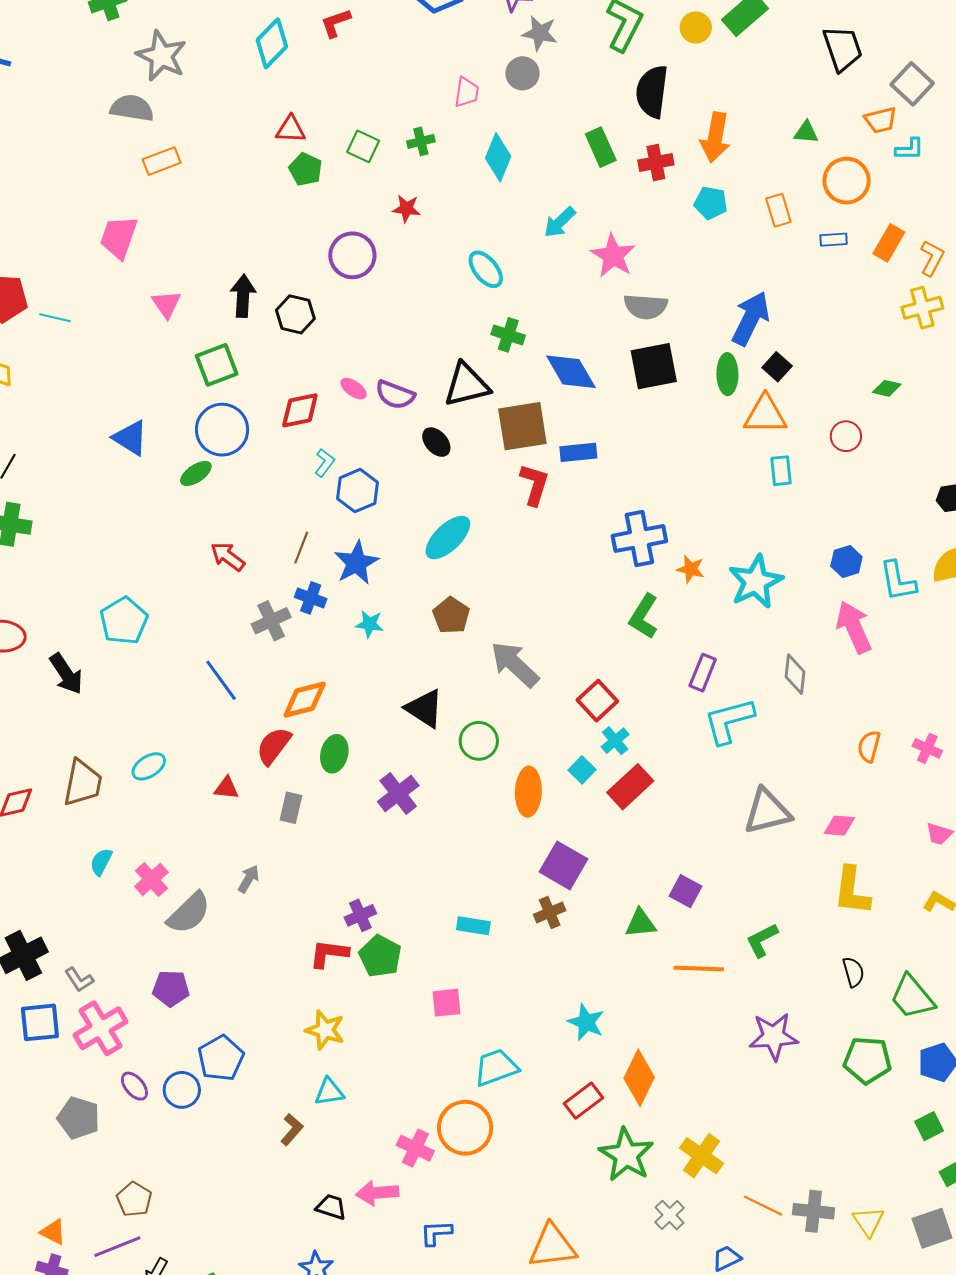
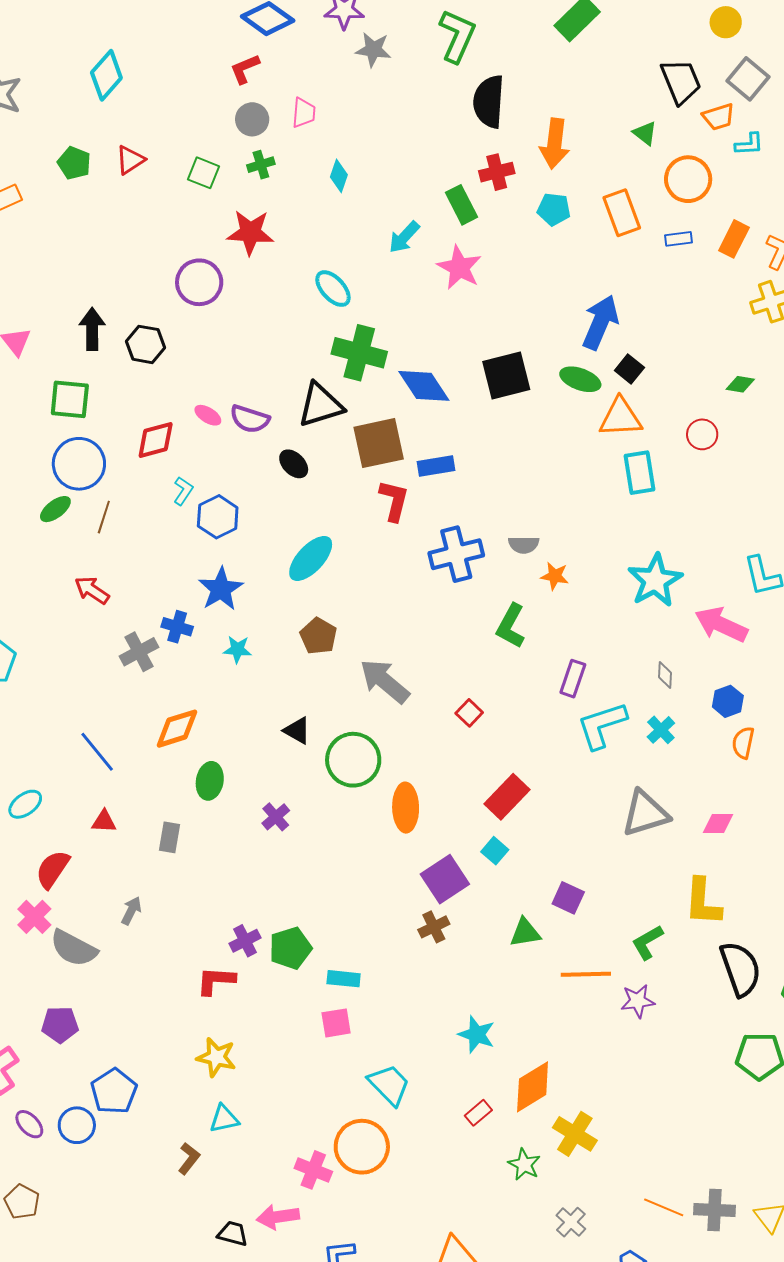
red L-shape: (336, 23) -> (245, 69), moved
yellow circle: (696, 27) -> (726, 22), moved
black trapezoid: (843, 49) -> (681, 81), moved
gray circle: (522, 73) -> (252, 119), moved
red triangle: (291, 129) -> (130, 160), turned -32
green triangle: (806, 132) -> (645, 133), turned 36
green rectangle: (601, 147) -> (461, 205), moved
cyan diamond: (498, 157) -> (339, 176), size x0.7
green pentagon: (306, 169) -> (74, 163), moved
red star: (406, 209) -> (250, 232), size x1.6
orange rectangle: (778, 210) -> (622, 213), size x1.4
gray semicircle: (646, 307) -> (524, 545), moved, size x0.7
green cross: (508, 335) -> (359, 353), size x1.6
green square: (217, 365) -> (70, 399), turned 30
green ellipse: (727, 374) -> (580, 379), turned -66
cyan rectangle: (781, 471) -> (639, 473), size x1.4
blue cross: (639, 538) -> (456, 554), moved
brown line: (301, 548) -> (104, 517), moved
blue hexagon: (846, 561) -> (728, 701), moved
cyan star: (756, 582) -> (655, 580), moved
pink arrow: (854, 627) -> (721, 625), turned -38
gray diamond: (795, 674) -> (665, 675), size x0.7
blue line: (221, 680) -> (97, 752), moved
red square: (597, 701) -> (469, 713), size x0.7
black triangle: (424, 709) -> (297, 731), size x0.7
green circle: (479, 741) -> (353, 760), size x1.4
cyan cross: (615, 741) -> (661, 730), moved
red semicircle: (274, 746) -> (53, 869), moved
cyan square: (582, 770) -> (495, 851), moved
purple cross: (398, 793) -> (276, 817), size x0.7
purple square: (563, 865) -> (445, 879), turned 30
yellow L-shape: (852, 891) -> (703, 902), moved
gray semicircle: (189, 913) -> (74, 948), turned 75
cyan rectangle: (473, 926) -> (344, 979), moved
green pentagon: (380, 956) -> (290, 948), moved, turned 30
black semicircle: (853, 972) -> (740, 969), size x1.8
purple star: (774, 1037) -> (638, 1001), moved, size x0.7
cyan trapezoid: (496, 1067) -> (389, 1085), turned 69
orange diamond: (639, 1078) -> (533, 1087), turned 36
red rectangle: (583, 1101) -> (478, 1113), size x0.7
green star: (626, 1155) -> (524, 1164), size x0.6
yellow cross: (702, 1156) -> (575, 1134), moved
brown pentagon: (134, 1199) -> (22, 1202), moved

